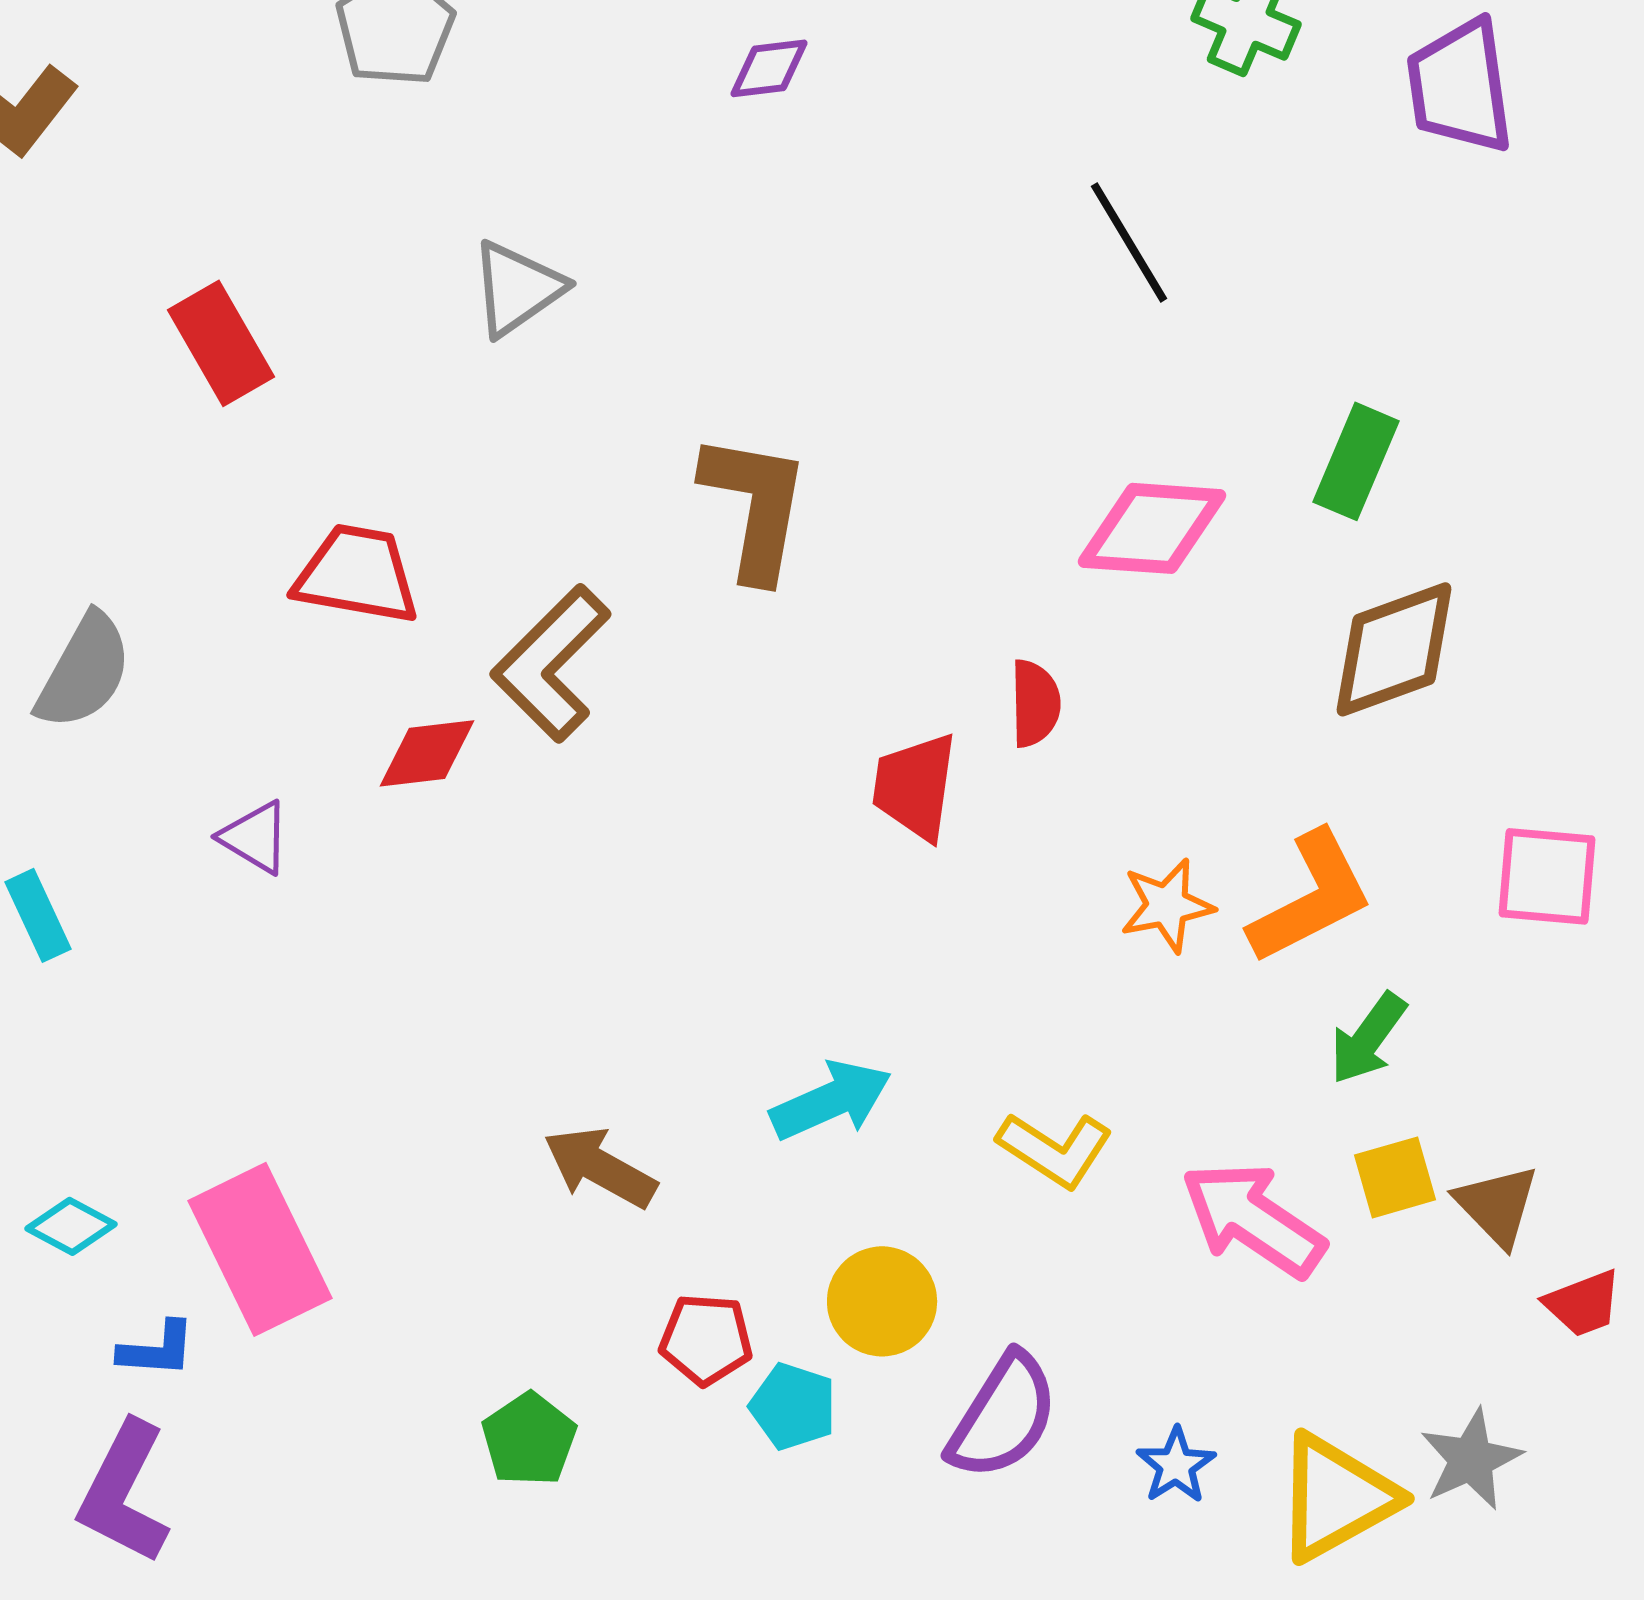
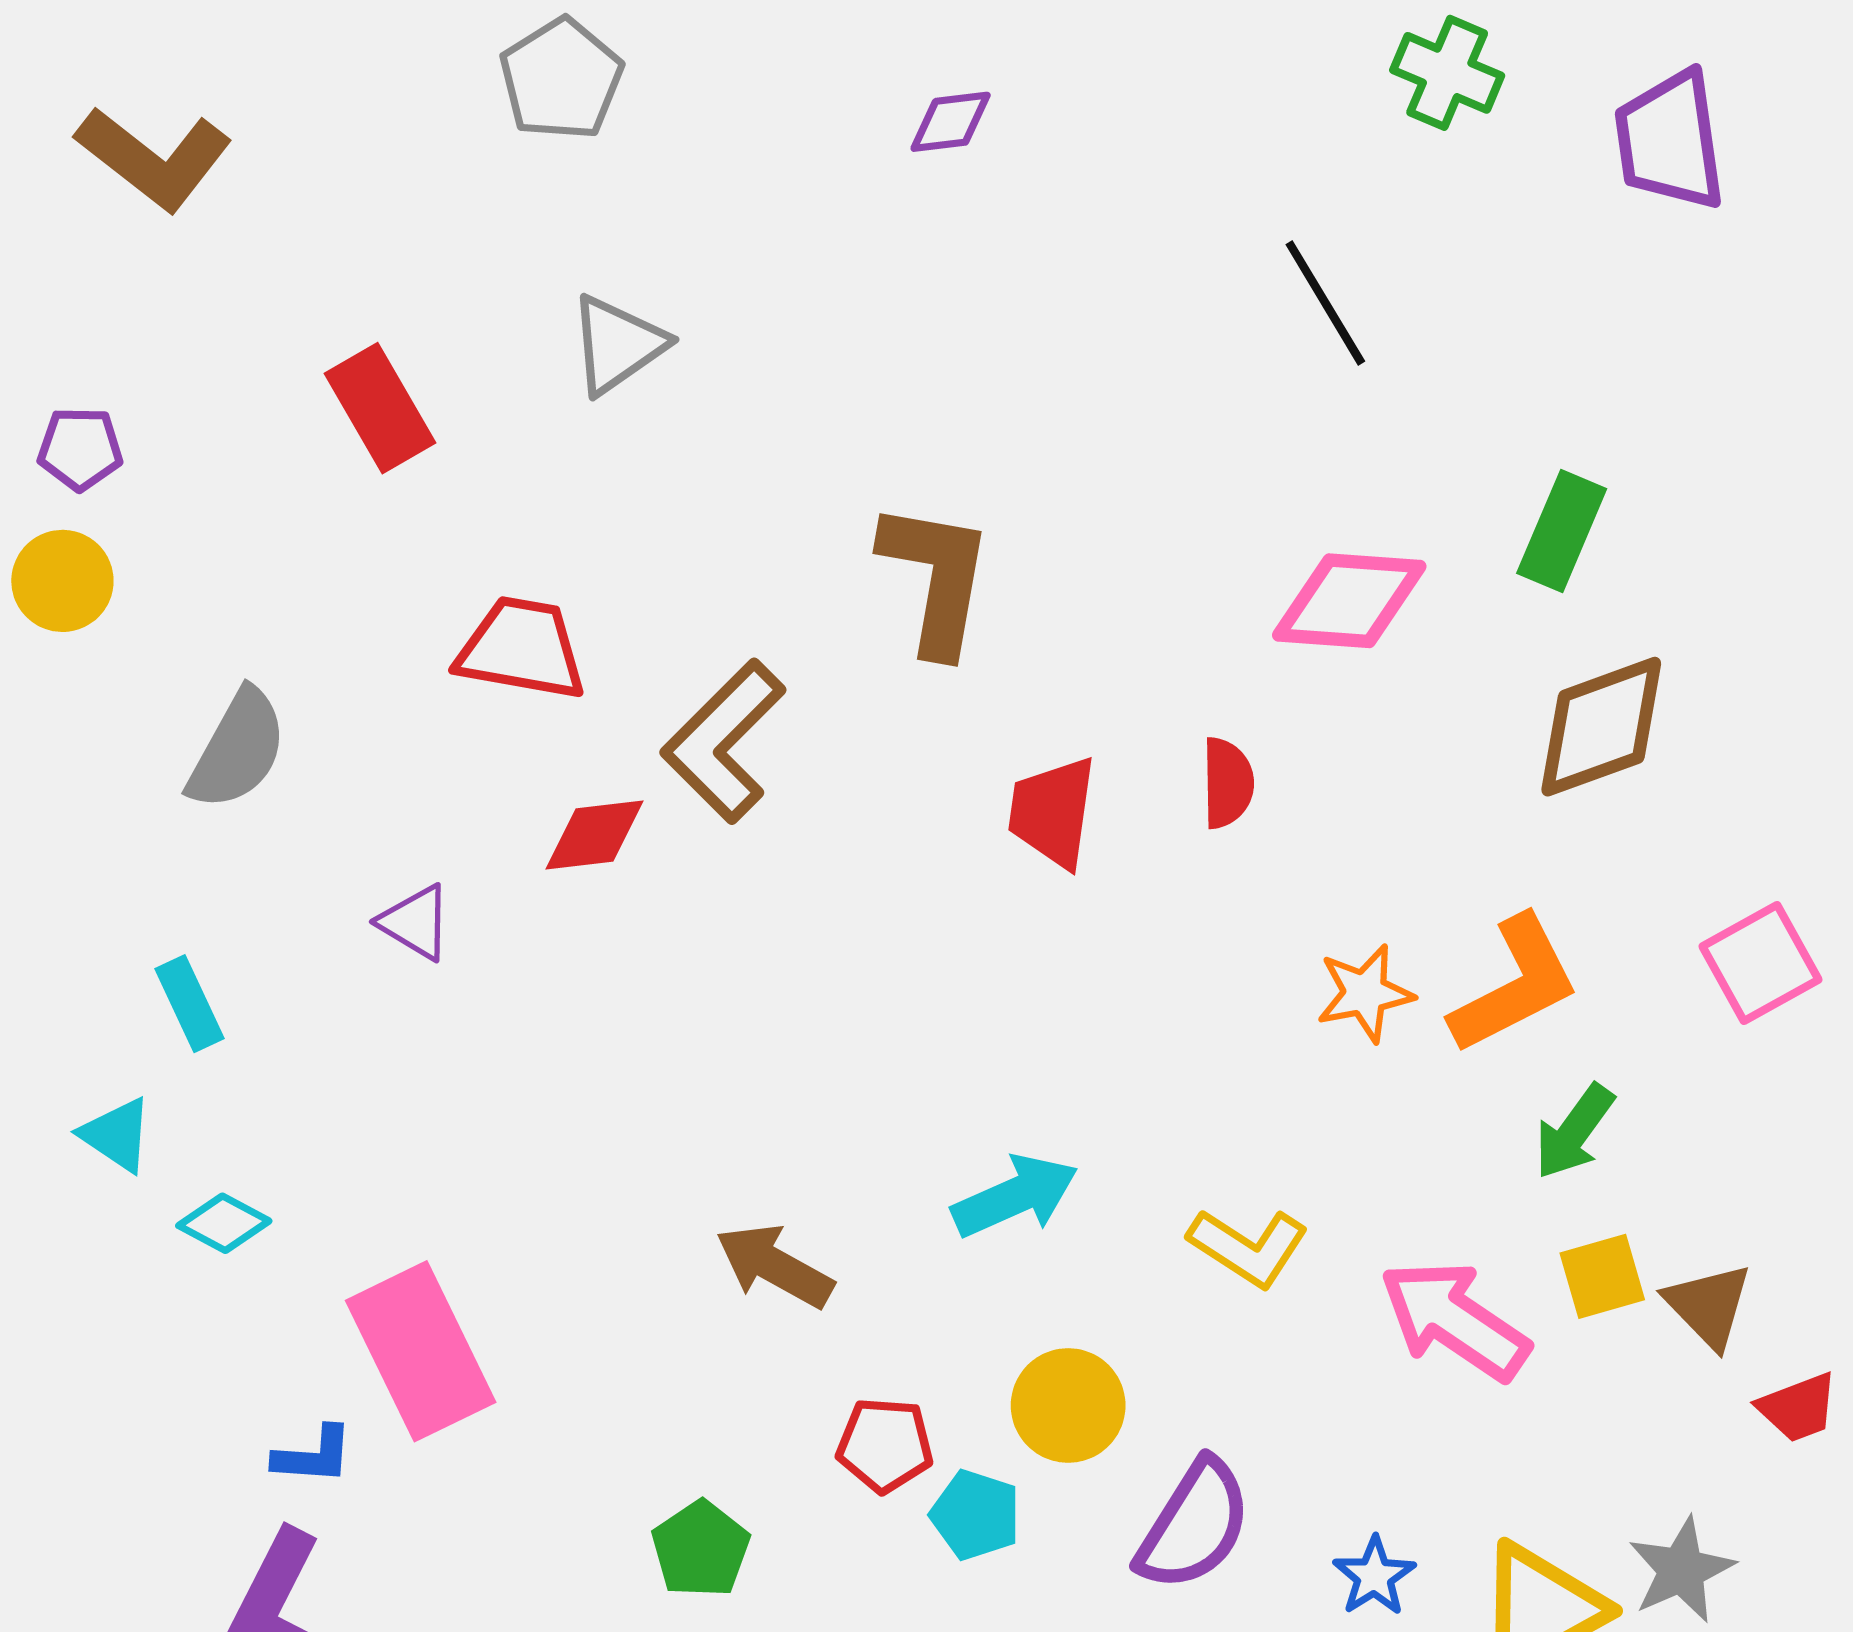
gray triangle: (517, 288) -> (617, 345), moved
red trapezoid: (915, 786) -> (1053, 812), moved
pink square: (1547, 876) -> (1761, 963), turned -34
cyan diamond: (71, 1226) -> (224, 1223), moved

